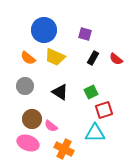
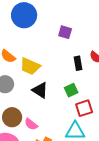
blue circle: (44, 30) -> (24, 15), moved
yellow trapezoid: (55, 57) -> (30, 66), moved
black rectangle: (93, 58) -> (78, 63), moved, turned -40

